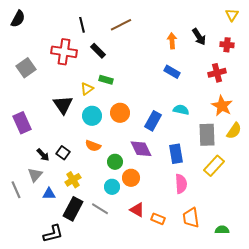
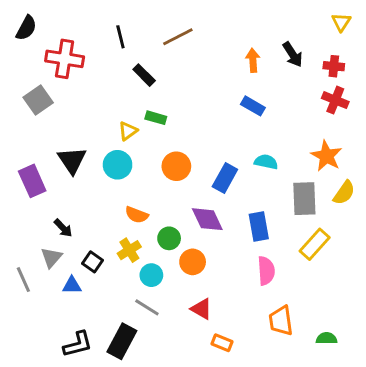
red cross: (64, 52) -> (65, 59), moved
red cross: (217, 73) -> (335, 100), moved, turned 36
black triangle: (63, 105) -> (72, 160), moved
cyan circle: (92, 116) -> (118, 165), moved
black square: (63, 153) -> (93, 262), moved
yellow cross: (73, 180) -> (129, 250), moved
cyan circle: (112, 187) -> (151, 275), moved
black rectangle: (73, 209) -> (122, 341), moved
orange rectangle: (158, 219) -> (222, 343), moved

